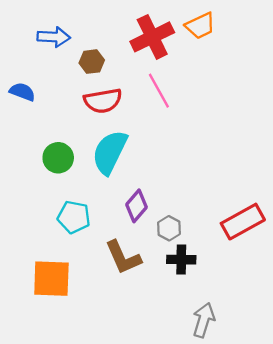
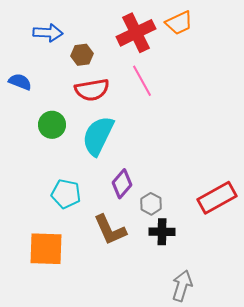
green circle: (58, 158) -> (52, 125), moved

